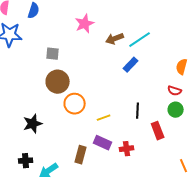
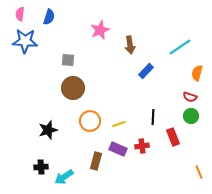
brown arrow: (115, 39) -> (130, 45), turned -78
cyan line: (140, 40) -> (180, 47), moved
orange circle: (75, 104) -> (90, 121), moved
red cross: (127, 149) -> (142, 146), moved

